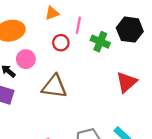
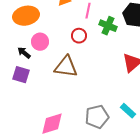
red circle: (61, 43) -> (79, 36), moved

